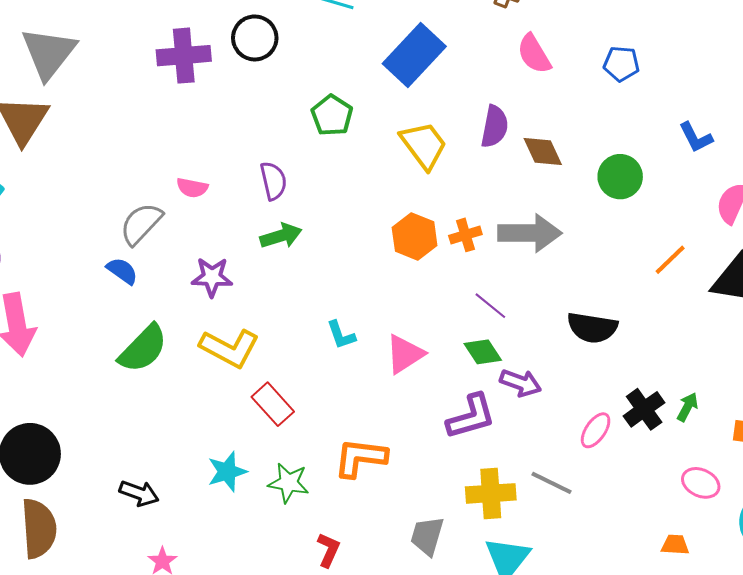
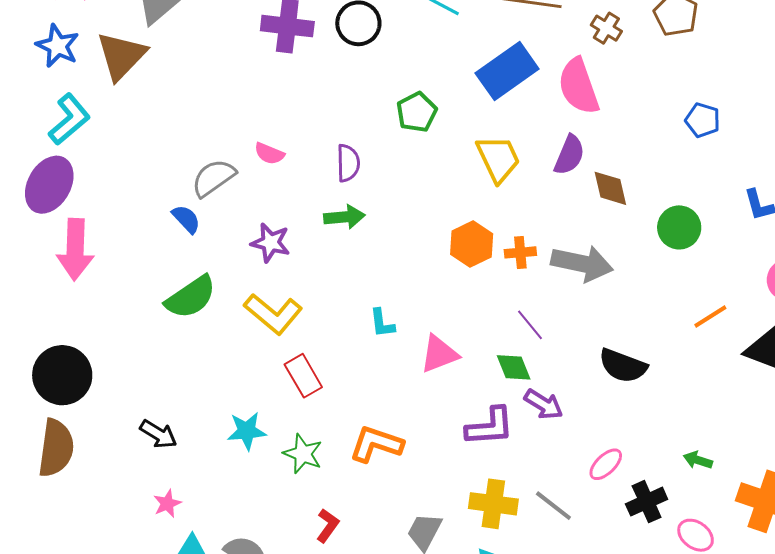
pink semicircle: (534, 54) -> (579, 86), moved, size x1.4
green arrow: (687, 407) -> (698, 460), turned -112
black cross: (644, 409) -> (647, 502), moved

